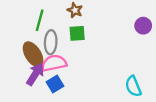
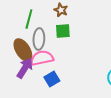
blue square: (55, 84) -> (52, 79), moved

